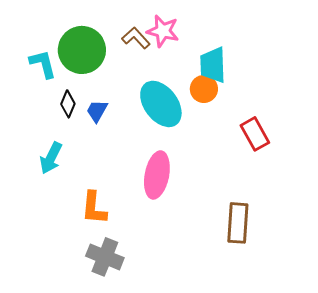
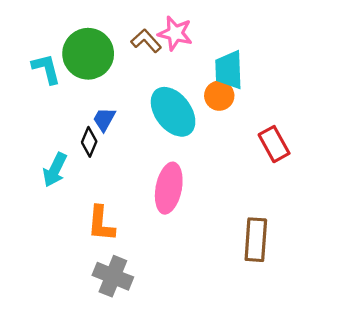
black diamond: (68, 104) -> (89, 142), moved

